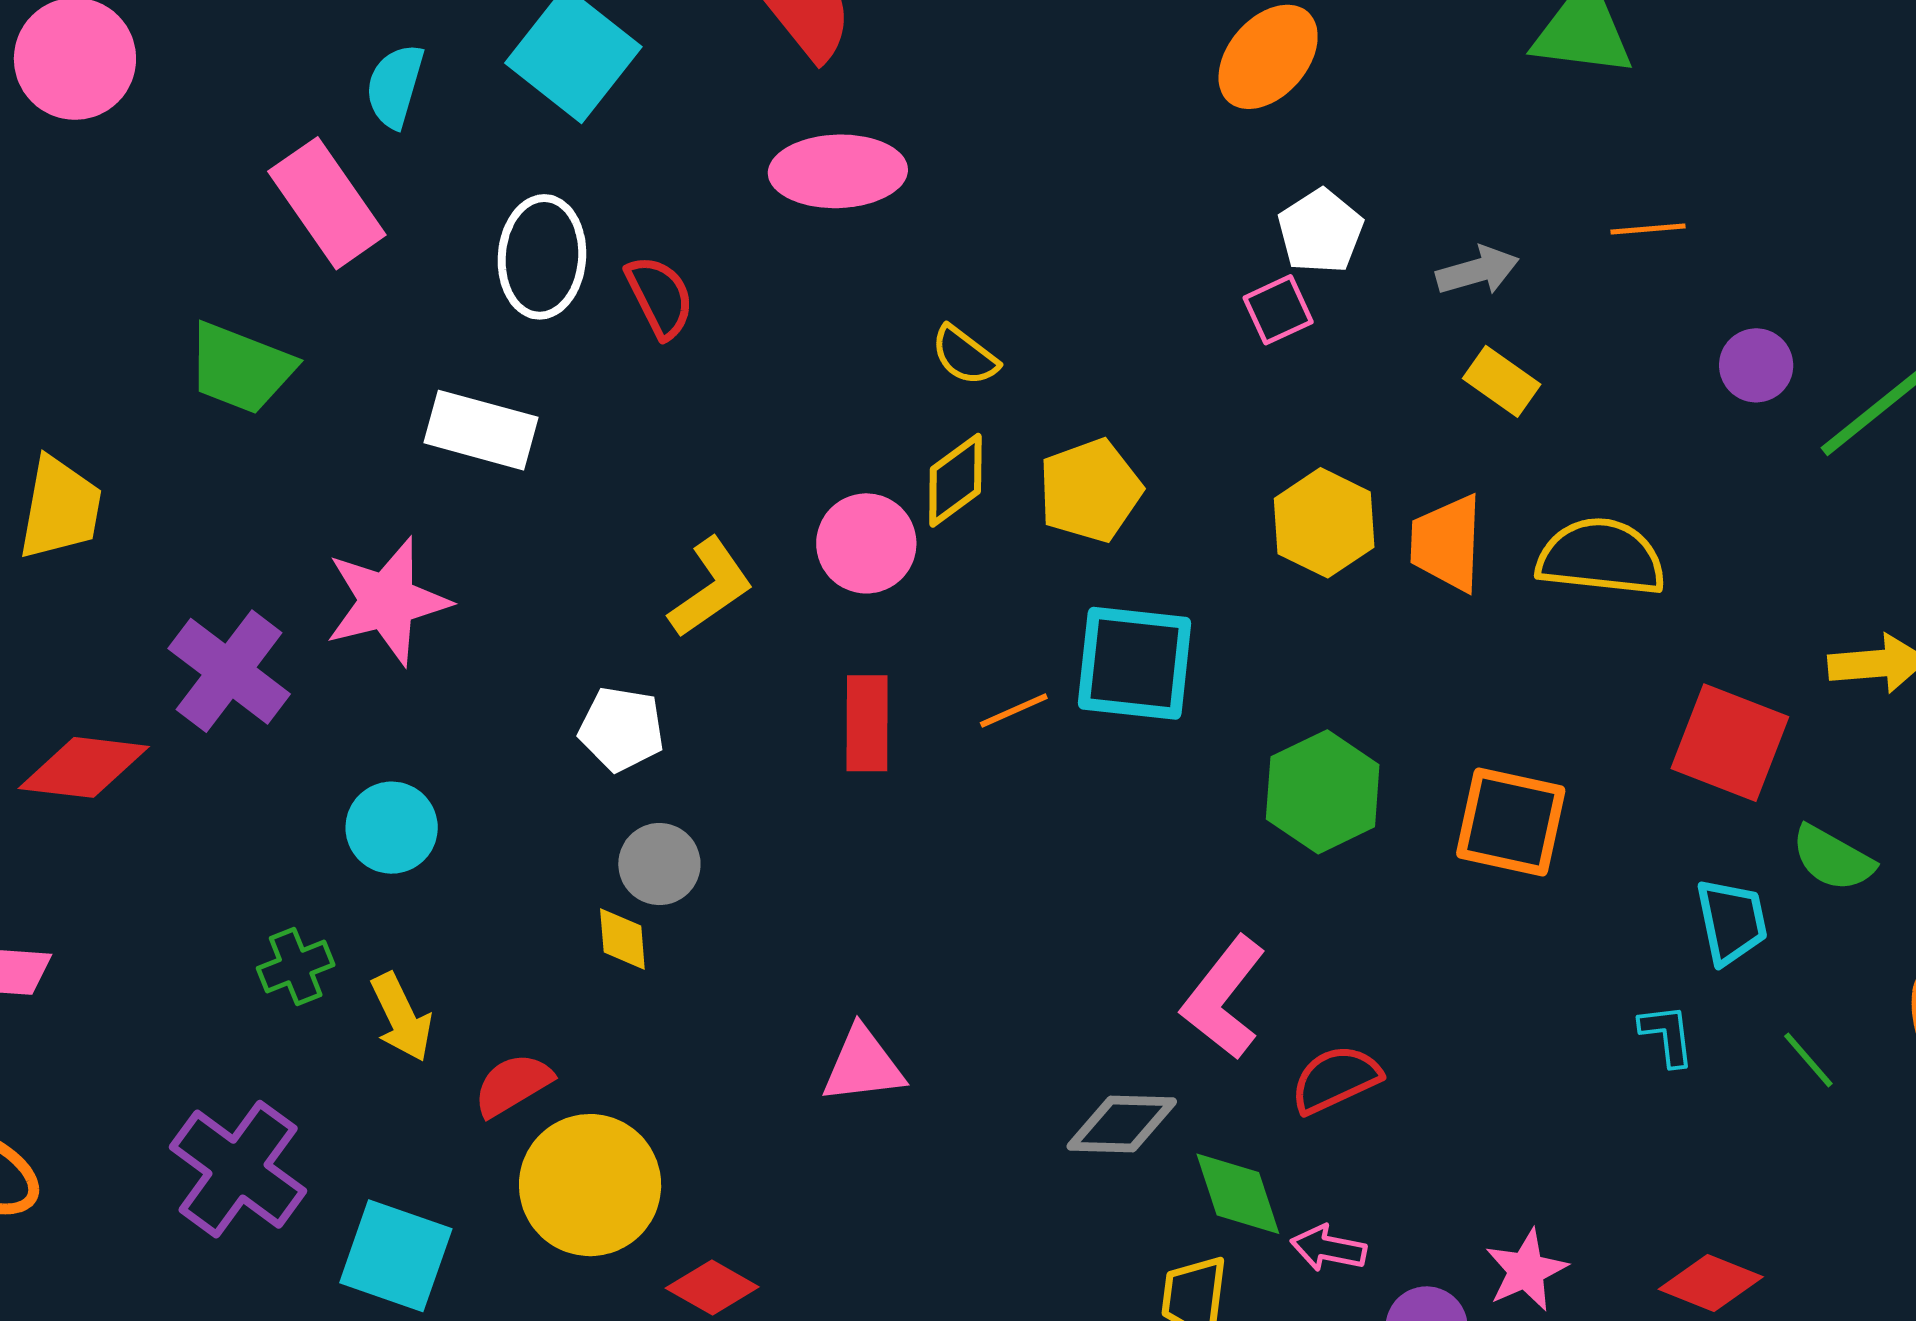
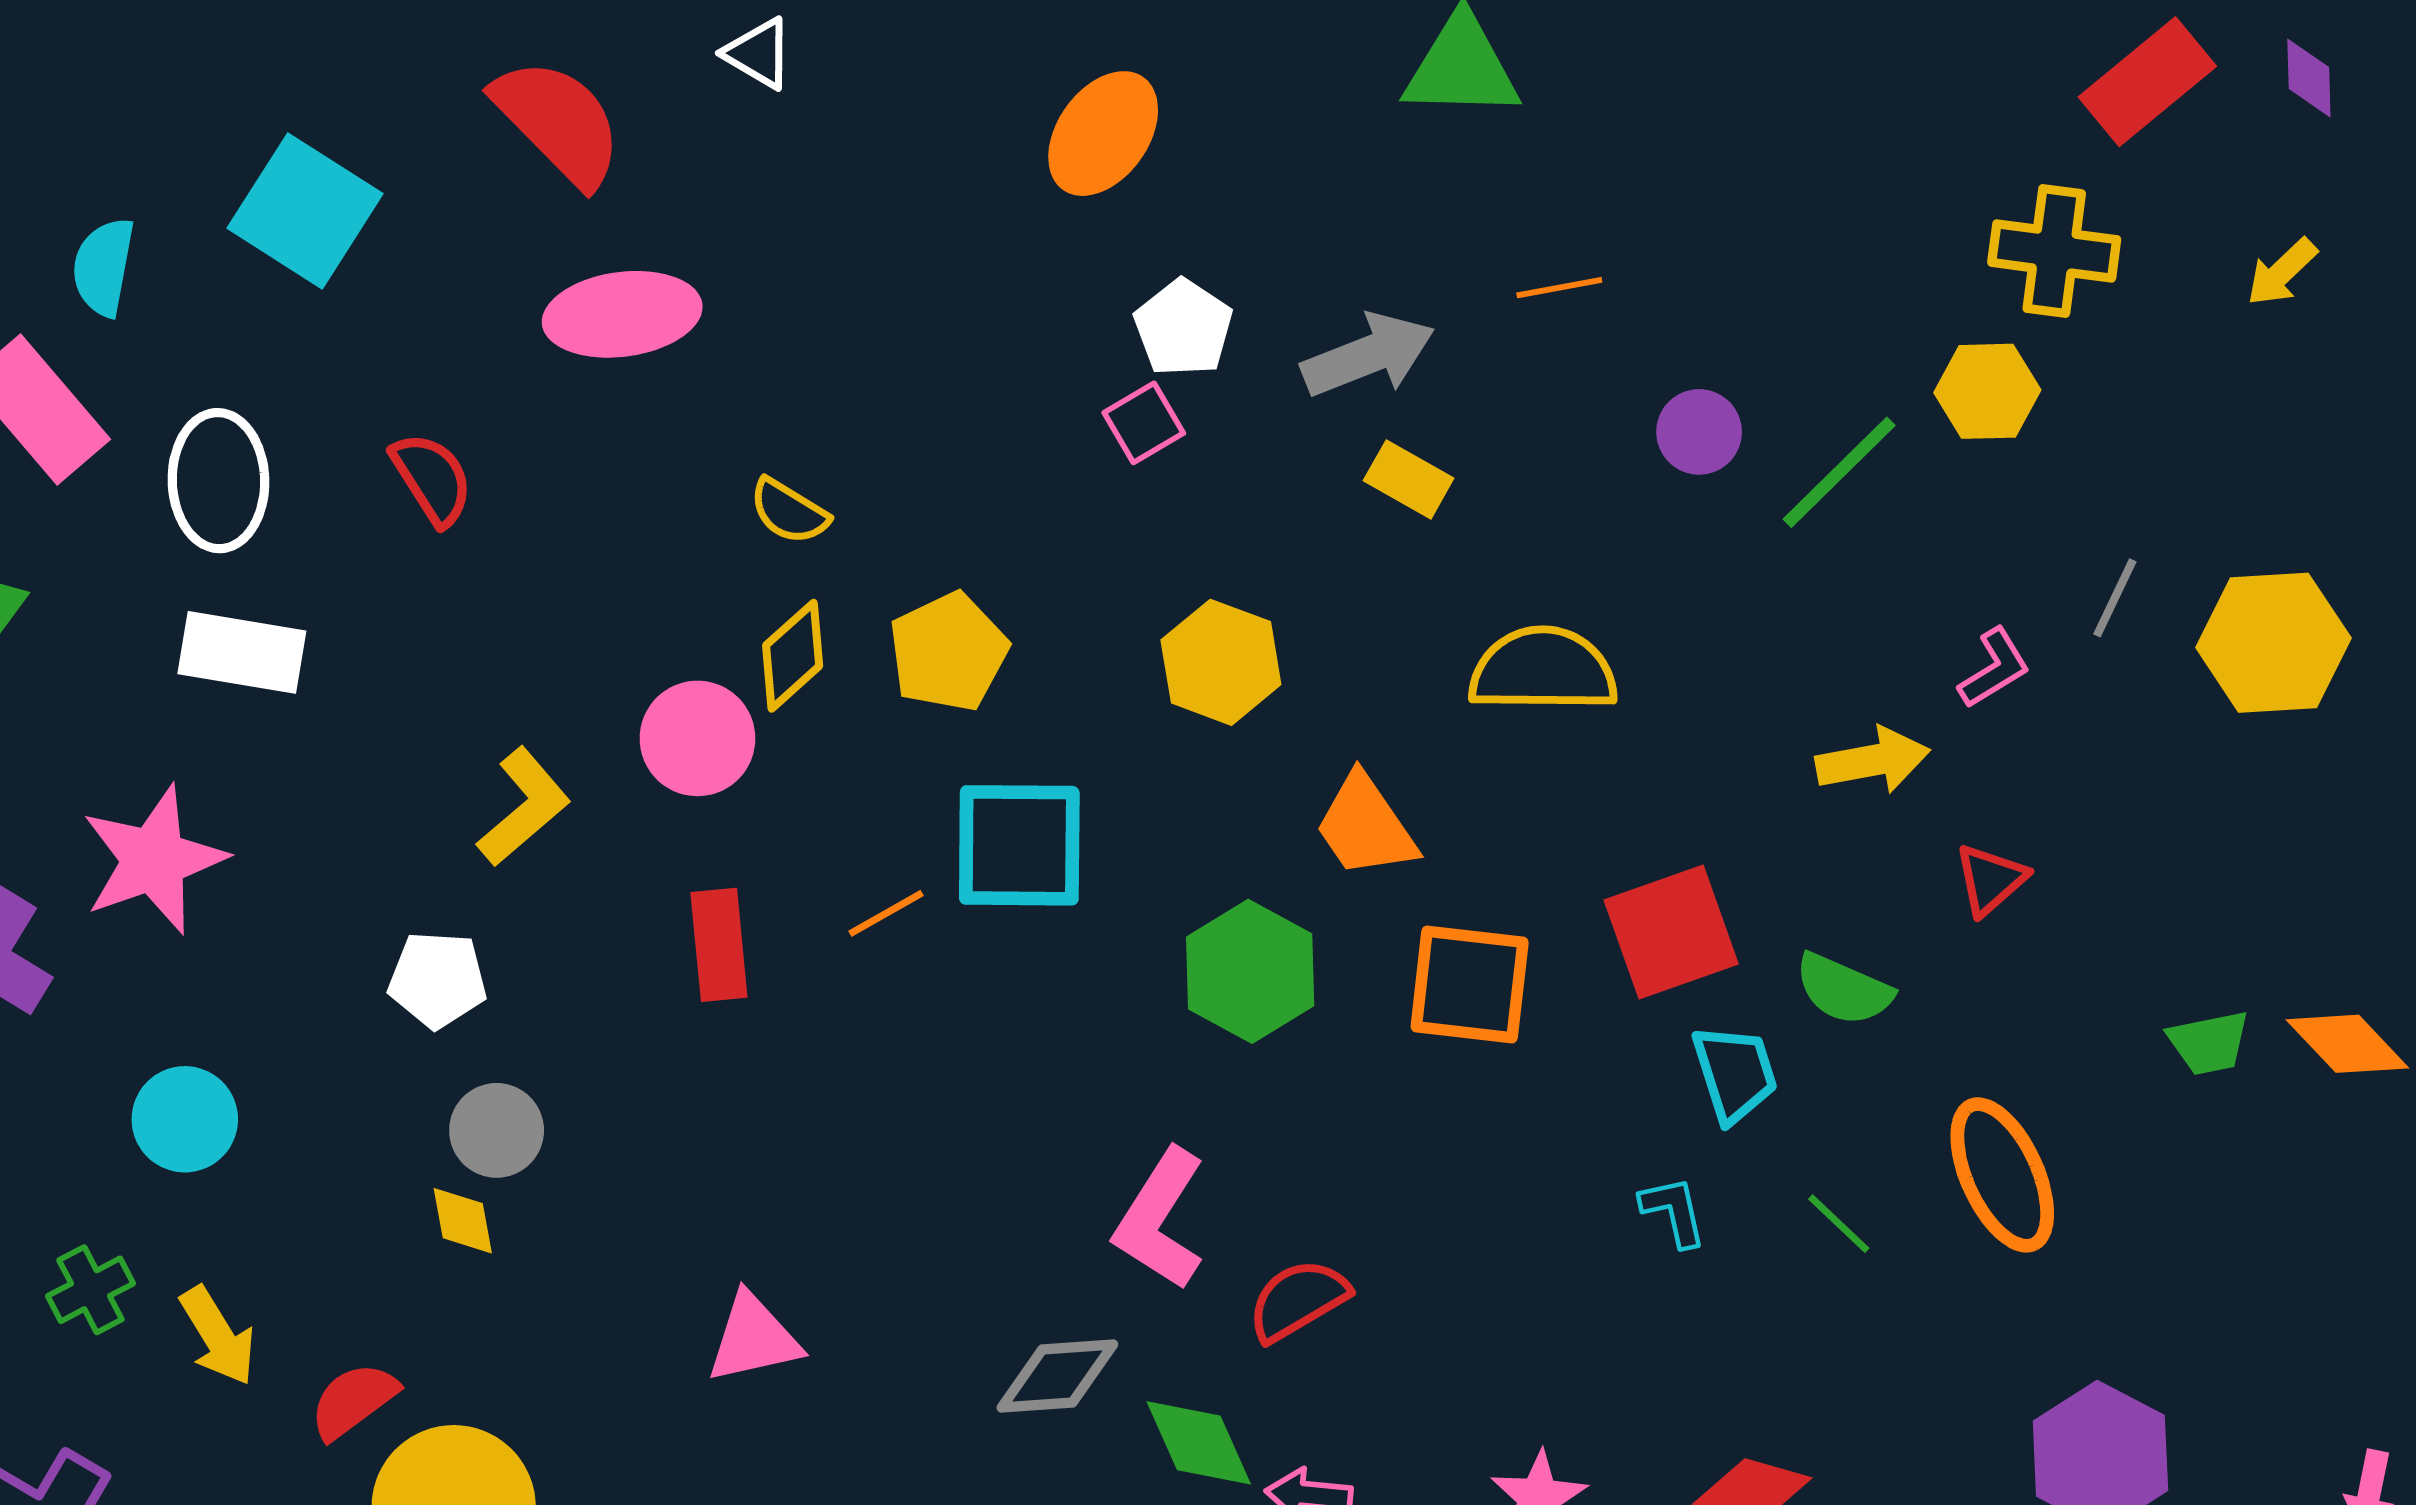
white ellipse: (542, 257) -> (218, 481), moved
gray arrow: (1478, 271) -> (1368, 355), size x1.4
orange trapezoid: (1447, 543) -> (1365, 826), moved, turned -31
red square: (1730, 743) -> (1671, 932), moved, turned -35

